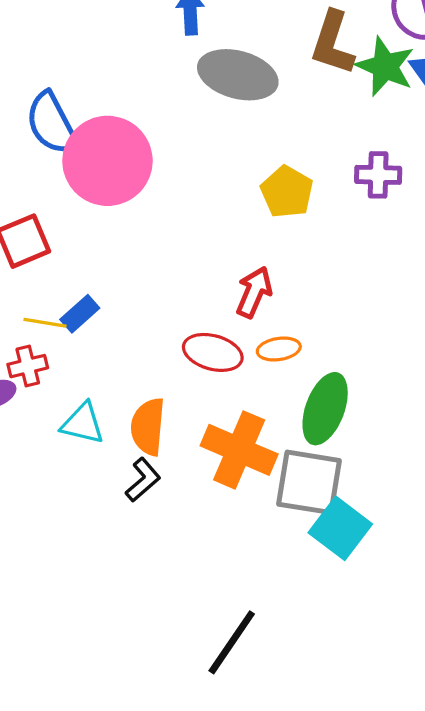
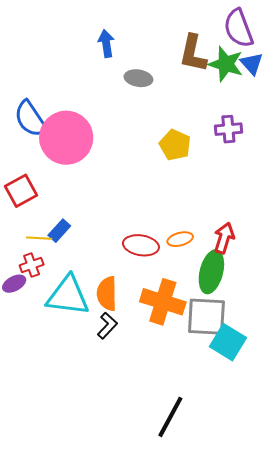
gray ellipse: (238, 75) -> (138, 78), size x0.6
red arrow: (254, 292) -> (224, 238), moved
cyan triangle: (83, 423) -> (68, 296), size x1.6

